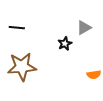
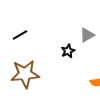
black line: (17, 28) -> (20, 35), turned -35

